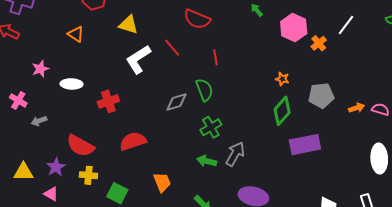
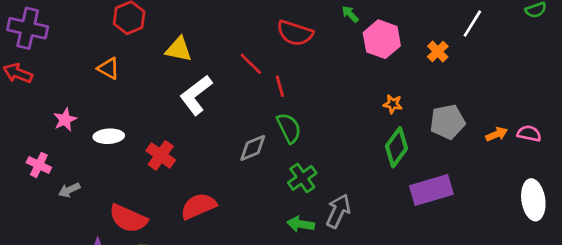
red semicircle: (197, 19) -> (295, 33), moved
pink hexagon: (294, 28) -> (382, 39), moved
red line: (172, 48) -> (251, 64), moved
red line: (216, 57) -> (280, 86), moved
red cross: (108, 101) -> (161, 155), turned -30

